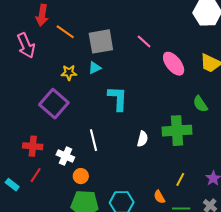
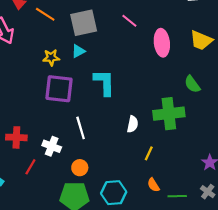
pink ellipse: (174, 64) -> (162, 43), turned 35
purple square: (54, 104) -> (59, 89), moved, turned -32
red line: (36, 175) -> (30, 167), moved
orange circle: (81, 176) -> (80, 168), moved
yellow line: (180, 179) -> (149, 153), moved

